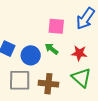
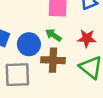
brown cross: (48, 84) -> (53, 60), moved

